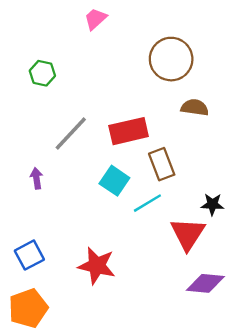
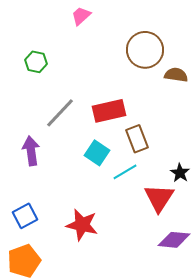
brown semicircle: (195, 107) -> (176, 75), moved
purple arrow: (36, 178) -> (31, 151), size x1.6
black star: (212, 204) -> (180, 173), turned 30

